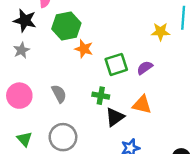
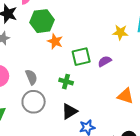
orange triangle: (142, 105) -> (126, 96), moved
black triangle: (115, 117) -> (69, 111), moved
gray circle: (63, 137) -> (34, 102), moved

